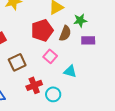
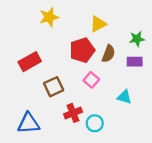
green star: (80, 20) -> (137, 39), moved
cyan triangle: (70, 71) -> (124, 97), moved

